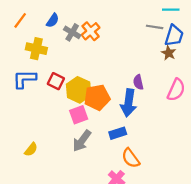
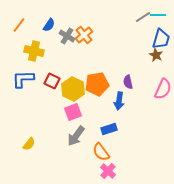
gray line: (155, 27) -> (143, 17), moved, turned -42
orange pentagon: (97, 97) -> (97, 84), moved
blue arrow: (129, 103) -> (119, 101), size x0.7
orange semicircle: (131, 158) -> (101, 152), moved

